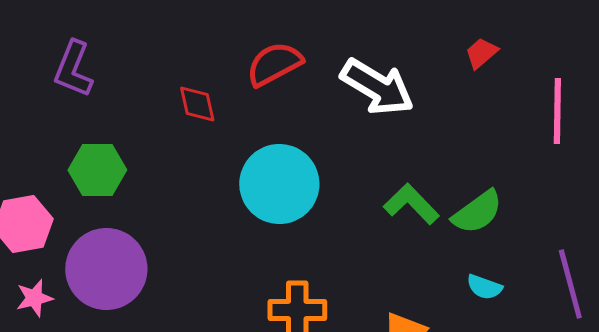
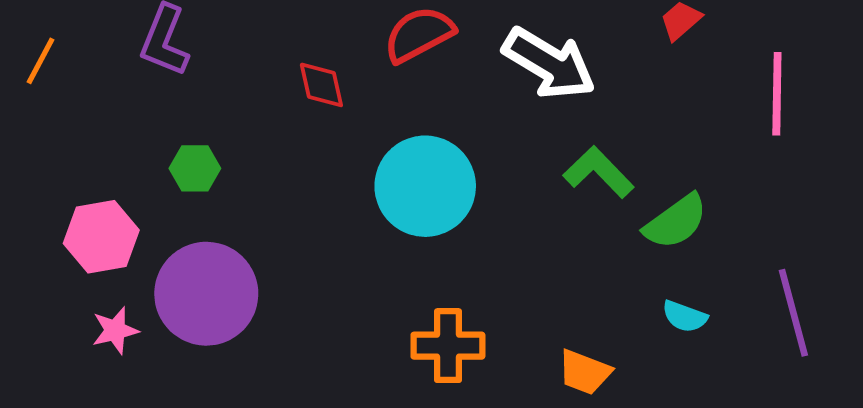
green hexagon: (97, 170) -> (195, 168), size x0.7
green L-shape: (411, 204) -> (599, 172), moved

